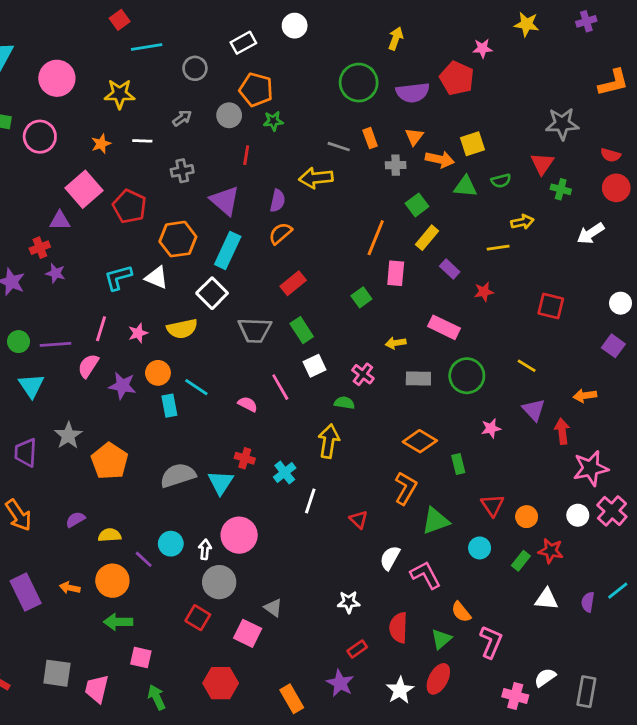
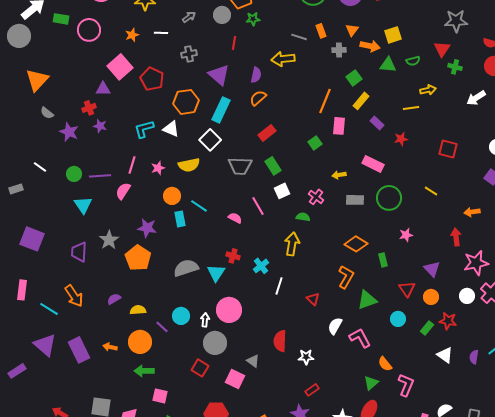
purple star: (122, 386) -> (147, 228), moved
purple triangle: (534, 410) -> (432, 269), moved
white triangle: (546, 599) -> (445, 355), turned 30
red semicircle: (398, 628) -> (280, 341), moved

